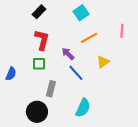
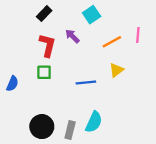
orange line: (89, 38) -> (112, 42), moved
purple arrow: (68, 54) -> (72, 36), moved
blue line: (76, 73) -> (86, 82), turned -54
gray rectangle: (51, 89) -> (70, 130), moved

